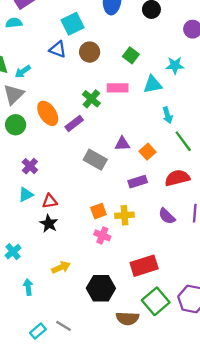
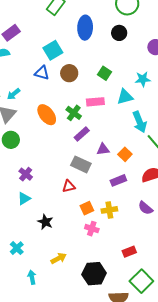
orange ellipse: (48, 113) -> (47, 115), moved
cyan arrow: (167, 115) -> (140, 122), size x1.5
purple rectangle: (74, 123) -> (82, 134), moved
red triangle: (50, 201) -> (69, 186), moved
red rectangle: (144, 266) -> (129, 252), size x0.6

